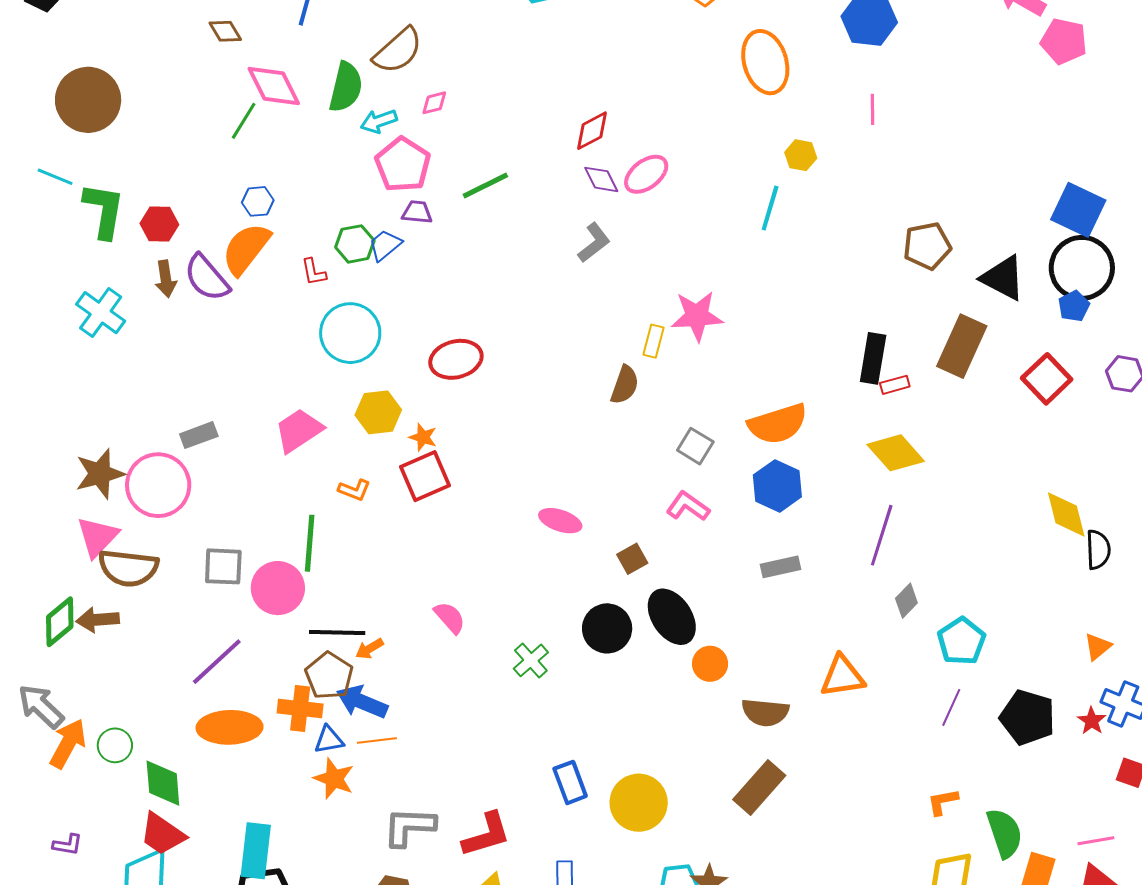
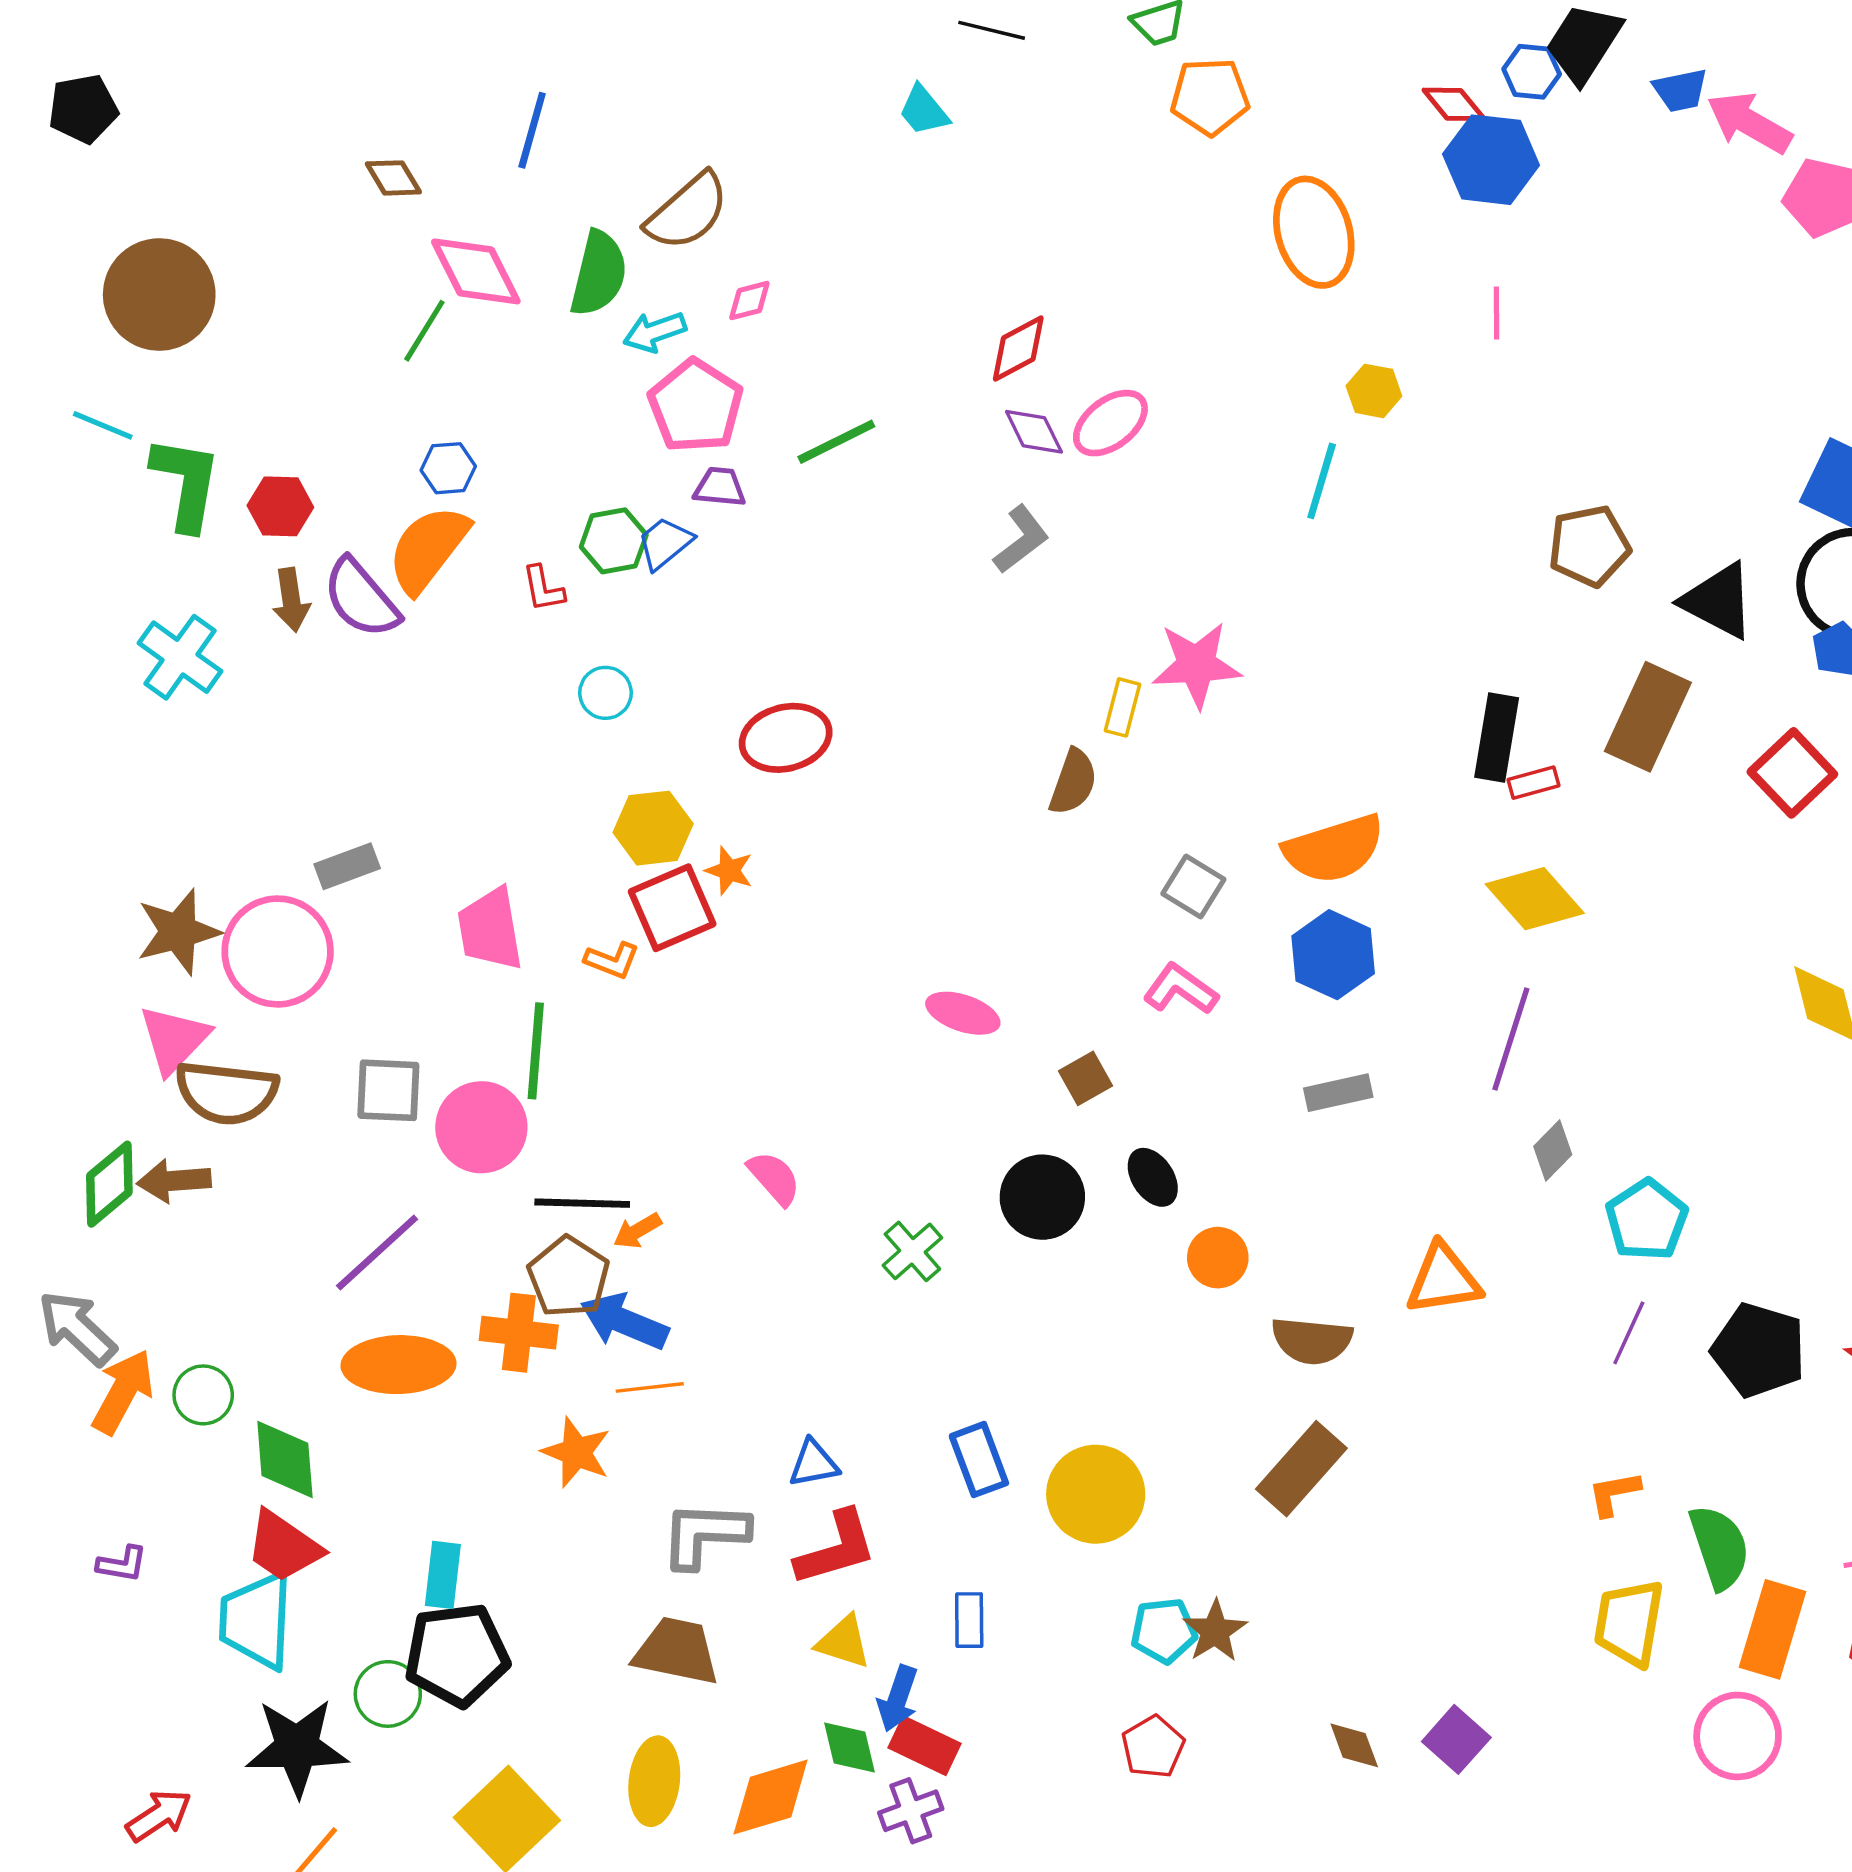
cyan circle: (350, 333) -> (605, 693), size x0.5
pink trapezoid: (299, 430) -> (490, 929), moved, turned -66
red square: (425, 476) -> (672, 908), moved
black ellipse: (672, 617) -> (1153, 1177), size x0.6
blue triangle: (329, 740) -> (814, 1464), moved
cyan rectangle: (256, 851) -> (443, 1575), size x0.7

